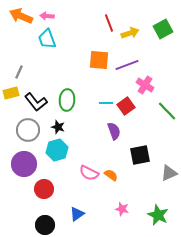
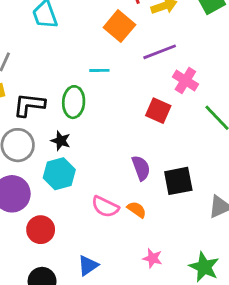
orange square: (99, 60) -> (119, 26), moved, turned 35
black L-shape: (36, 102) -> (29, 105), turned 135
cyan line: (106, 103) -> (99, 70), moved
red square: (126, 106) -> (158, 111), turned -30
purple semicircle: (114, 131) -> (141, 168), moved

